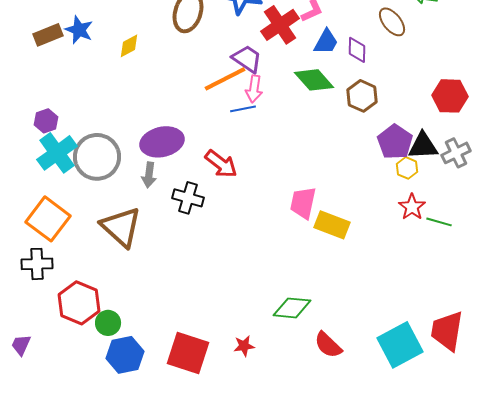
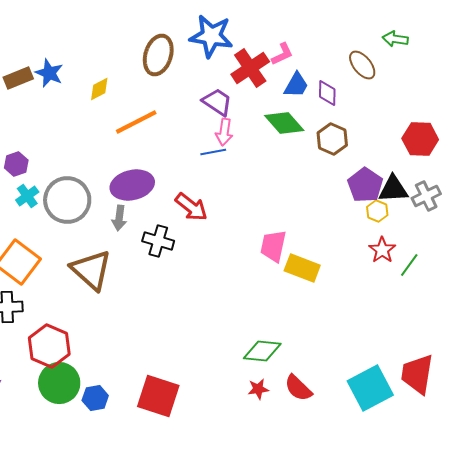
orange line: (225, 79) -> (136, 122), moved
cyan cross: (57, 153) -> (27, 196), size x0.6
green line: (439, 222) -> (409, 265), turned -70
green circle: (108, 323) -> (59, 383), moved, size x1.6
red star: (244, 346) -> (258, 389), moved
blue hexagon: (125, 355) -> (95, 398), size x0.7

